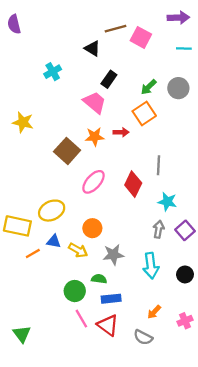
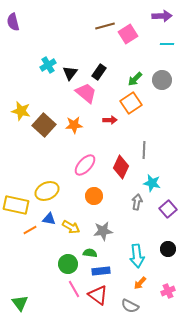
pink square: (141, 37) -> (128, 34), turned 30
black triangle: (92, 48) -> (70, 73), moved, turned 35
orange star: (95, 137) -> (74, 125), moved
brown square: (67, 151) -> (44, 125), moved
orange circle: (92, 228) -> (94, 196), moved
gray arrow: (159, 229) -> (137, 202), moved
cyan arrow: (151, 266) -> (137, 256), moved

